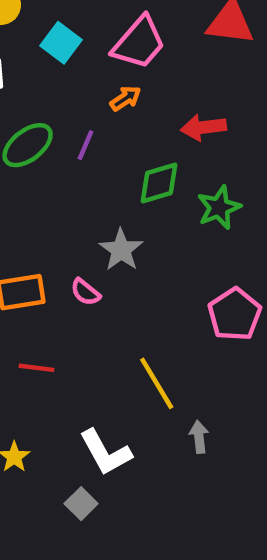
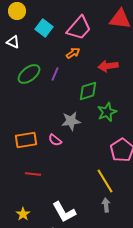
green star: (219, 207) -> (107, 112), moved
gray star: (121, 250) -> (71, 121), turned 30
yellow line: (157, 383) -> (105, 181), moved

